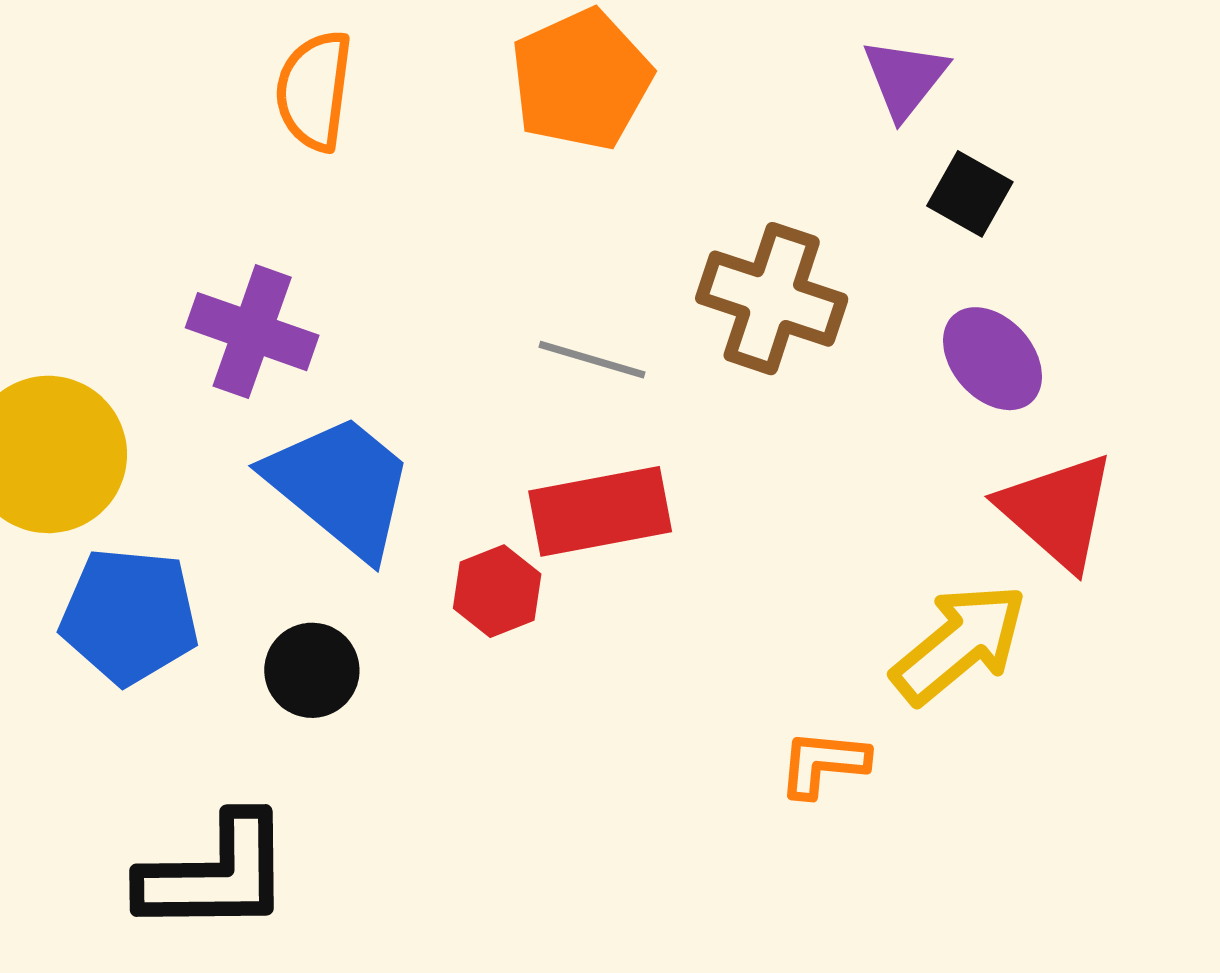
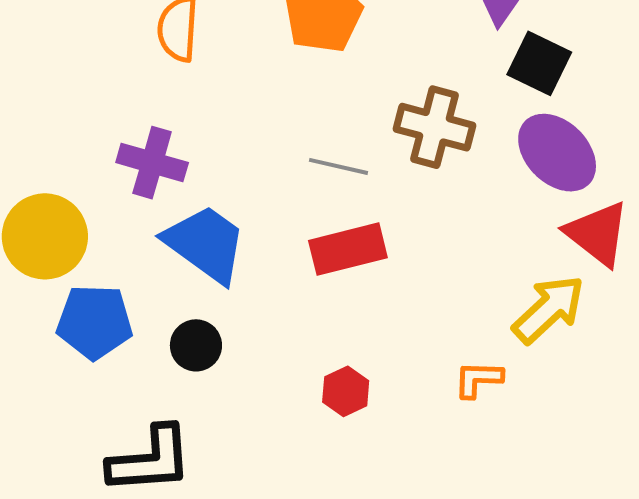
black square: (970, 194) -> (539, 63), size x1.4
purple ellipse: (993, 359) -> (557, 153), size x1.4
red hexagon: (497, 591) -> (346, 391), moved

